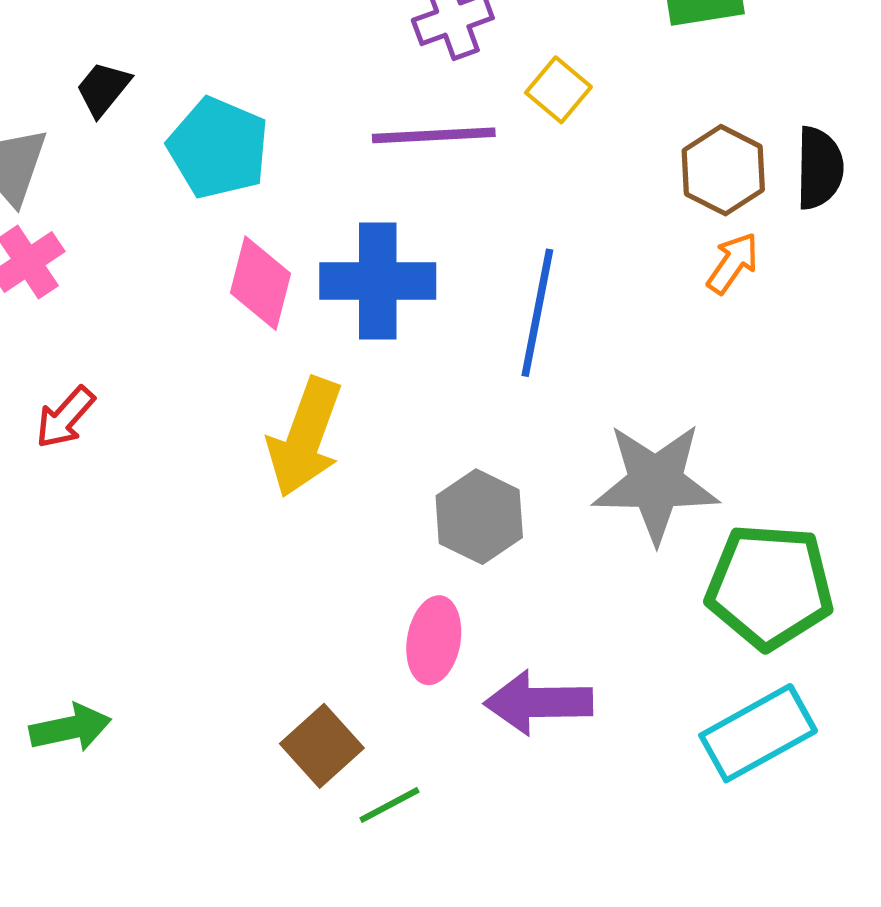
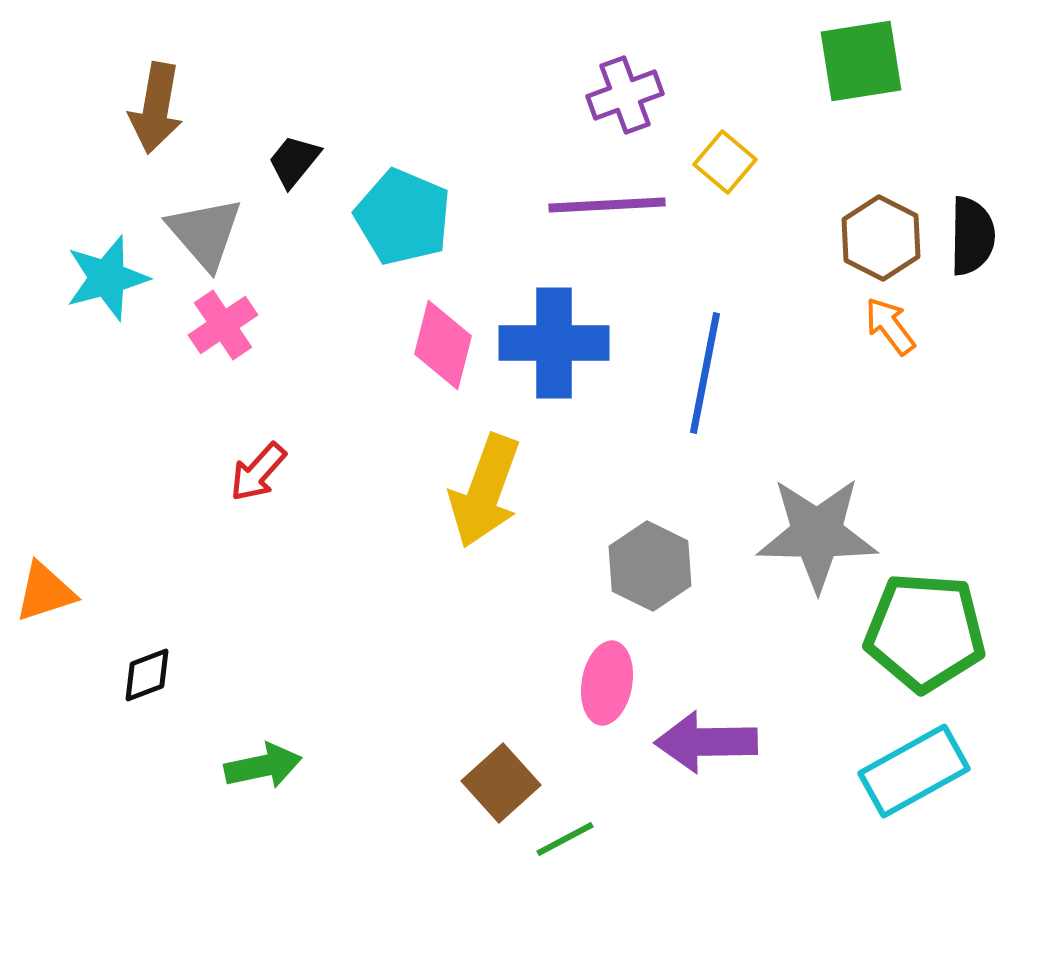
orange arrow: (733, 263) -> (890, 326), turned -72

